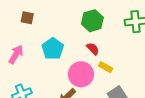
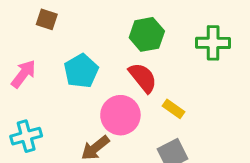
red semicircle: (93, 49) -> (143, 78), size x1.5
yellow rectangle: (106, 67) -> (174, 109), moved

